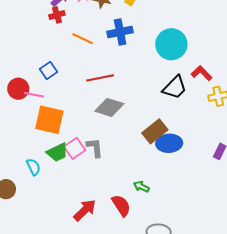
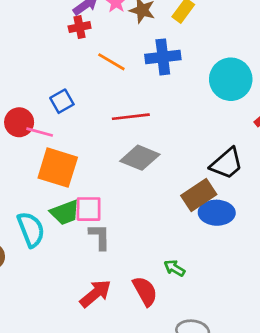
black trapezoid: (175, 88) -> (227, 164), moved
pink square: (75, 148) -> (89, 209), turned 30
gray L-shape: (95, 148) -> (100, 237), moved
cyan semicircle: (33, 167) -> (31, 229), size x1.5

